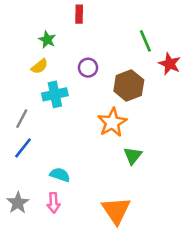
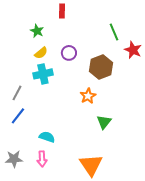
yellow semicircle: (40, 66) -> (41, 53), moved
orange star: (112, 122) -> (88, 96), size x0.7
gray star: (18, 203) -> (14, 159), turned 30

